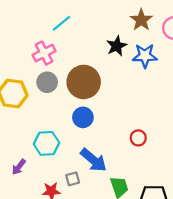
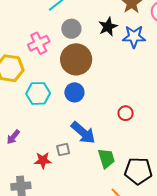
pink cross: (44, 53) -> (39, 43), moved
gray circle: (47, 82) -> (71, 29), moved
cyan hexagon: (46, 143) -> (38, 93), moved

